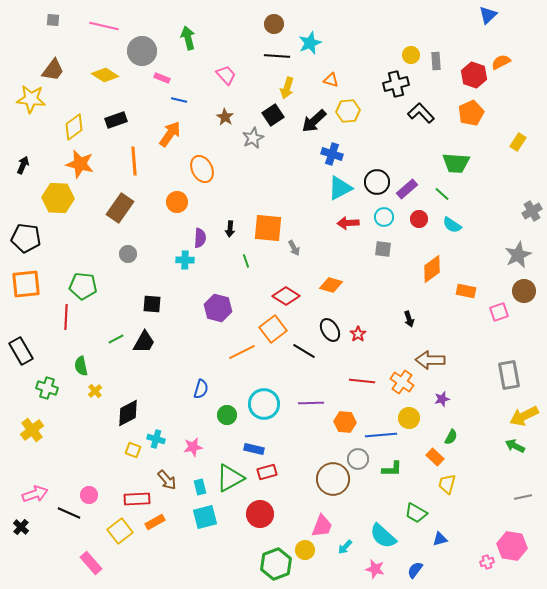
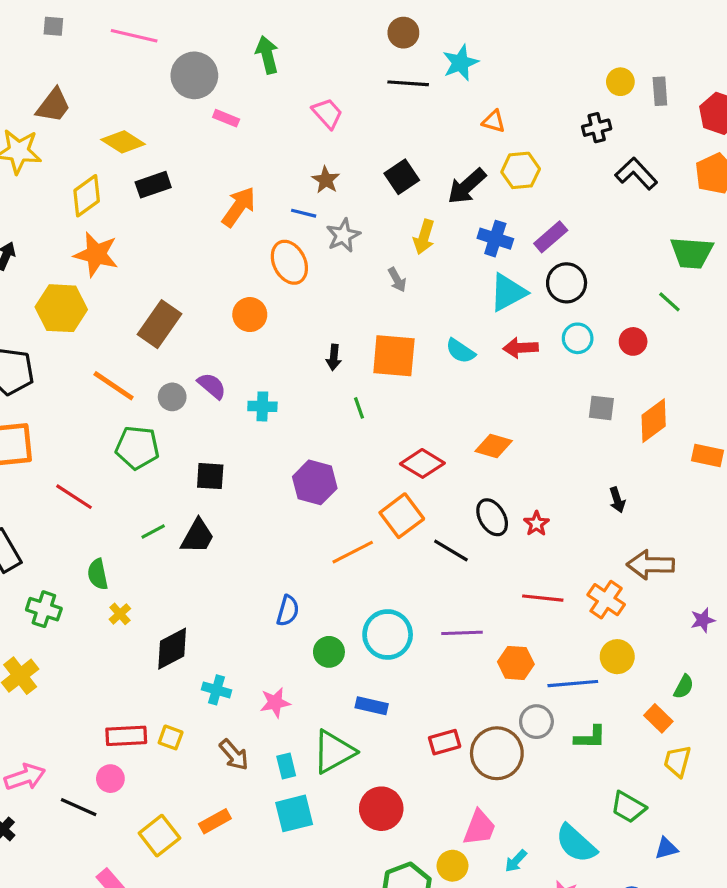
yellow diamond: (105, 75) -> (123, 142), moved
black cross: (396, 84) -> (597, 128), size x0.7
yellow arrow: (287, 88) -> (424, 237), moved
blue line: (179, 100) -> (304, 213), moved
gray star: (253, 138) -> (343, 235), moved
orange line: (134, 161) -> (114, 386), moved, turned -52
purple rectangle: (407, 189) -> (551, 237), moved
cyan semicircle: (452, 225) -> (460, 351), moved
purple semicircle: (200, 238) -> (212, 386), moved, turned -54
gray arrow: (294, 248) -> (397, 280), moved
gray square: (383, 249) -> (601, 408), moved
green pentagon: (83, 286) -> (137, 448), moved
red line: (66, 317) -> (74, 497), turned -60
purple star: (442, 399) -> (703, 620), moved
yellow square: (133, 450) -> (171, 737), moved
red rectangle: (267, 472) -> (445, 742), moved
red rectangle: (137, 499) -> (126, 736), moved

